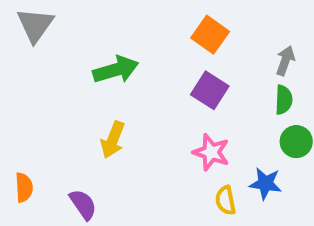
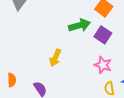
green arrow: (116, 70) -> (79, 25), moved

